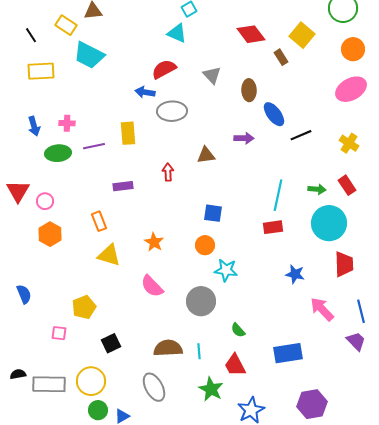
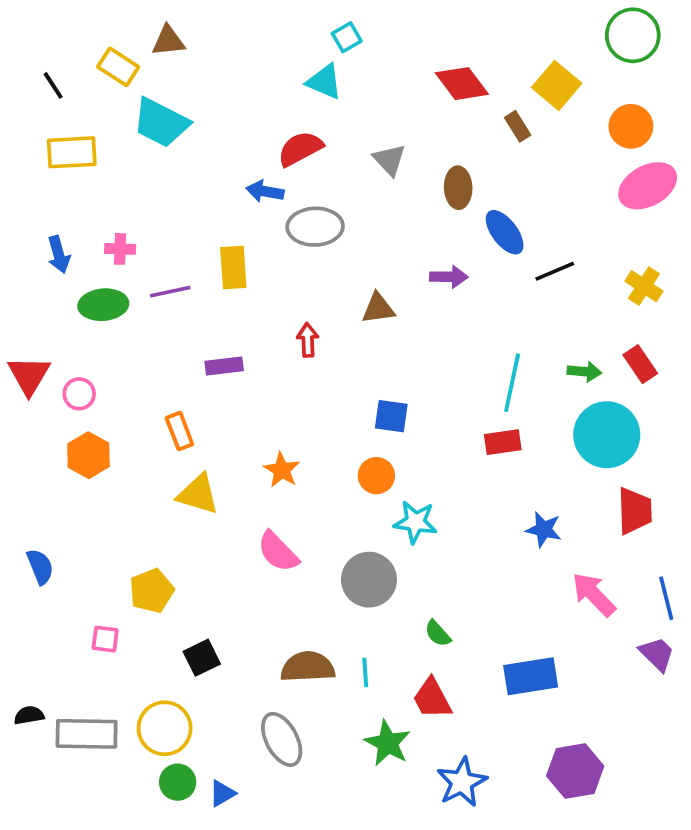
orange circle: (353, 49) -> (631, 126), moved

